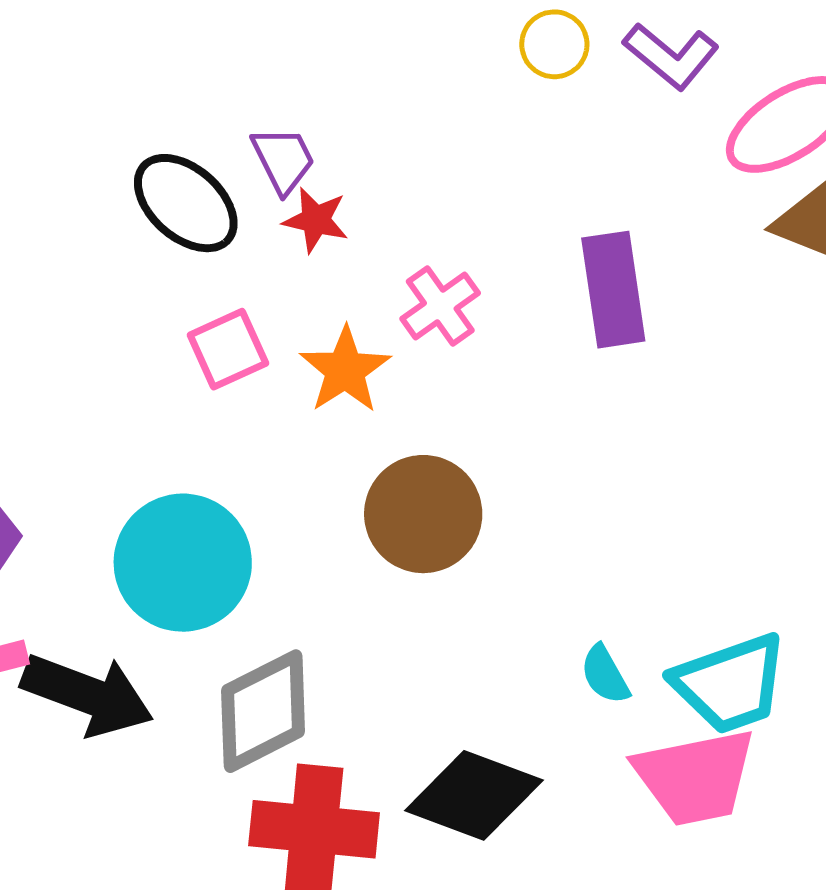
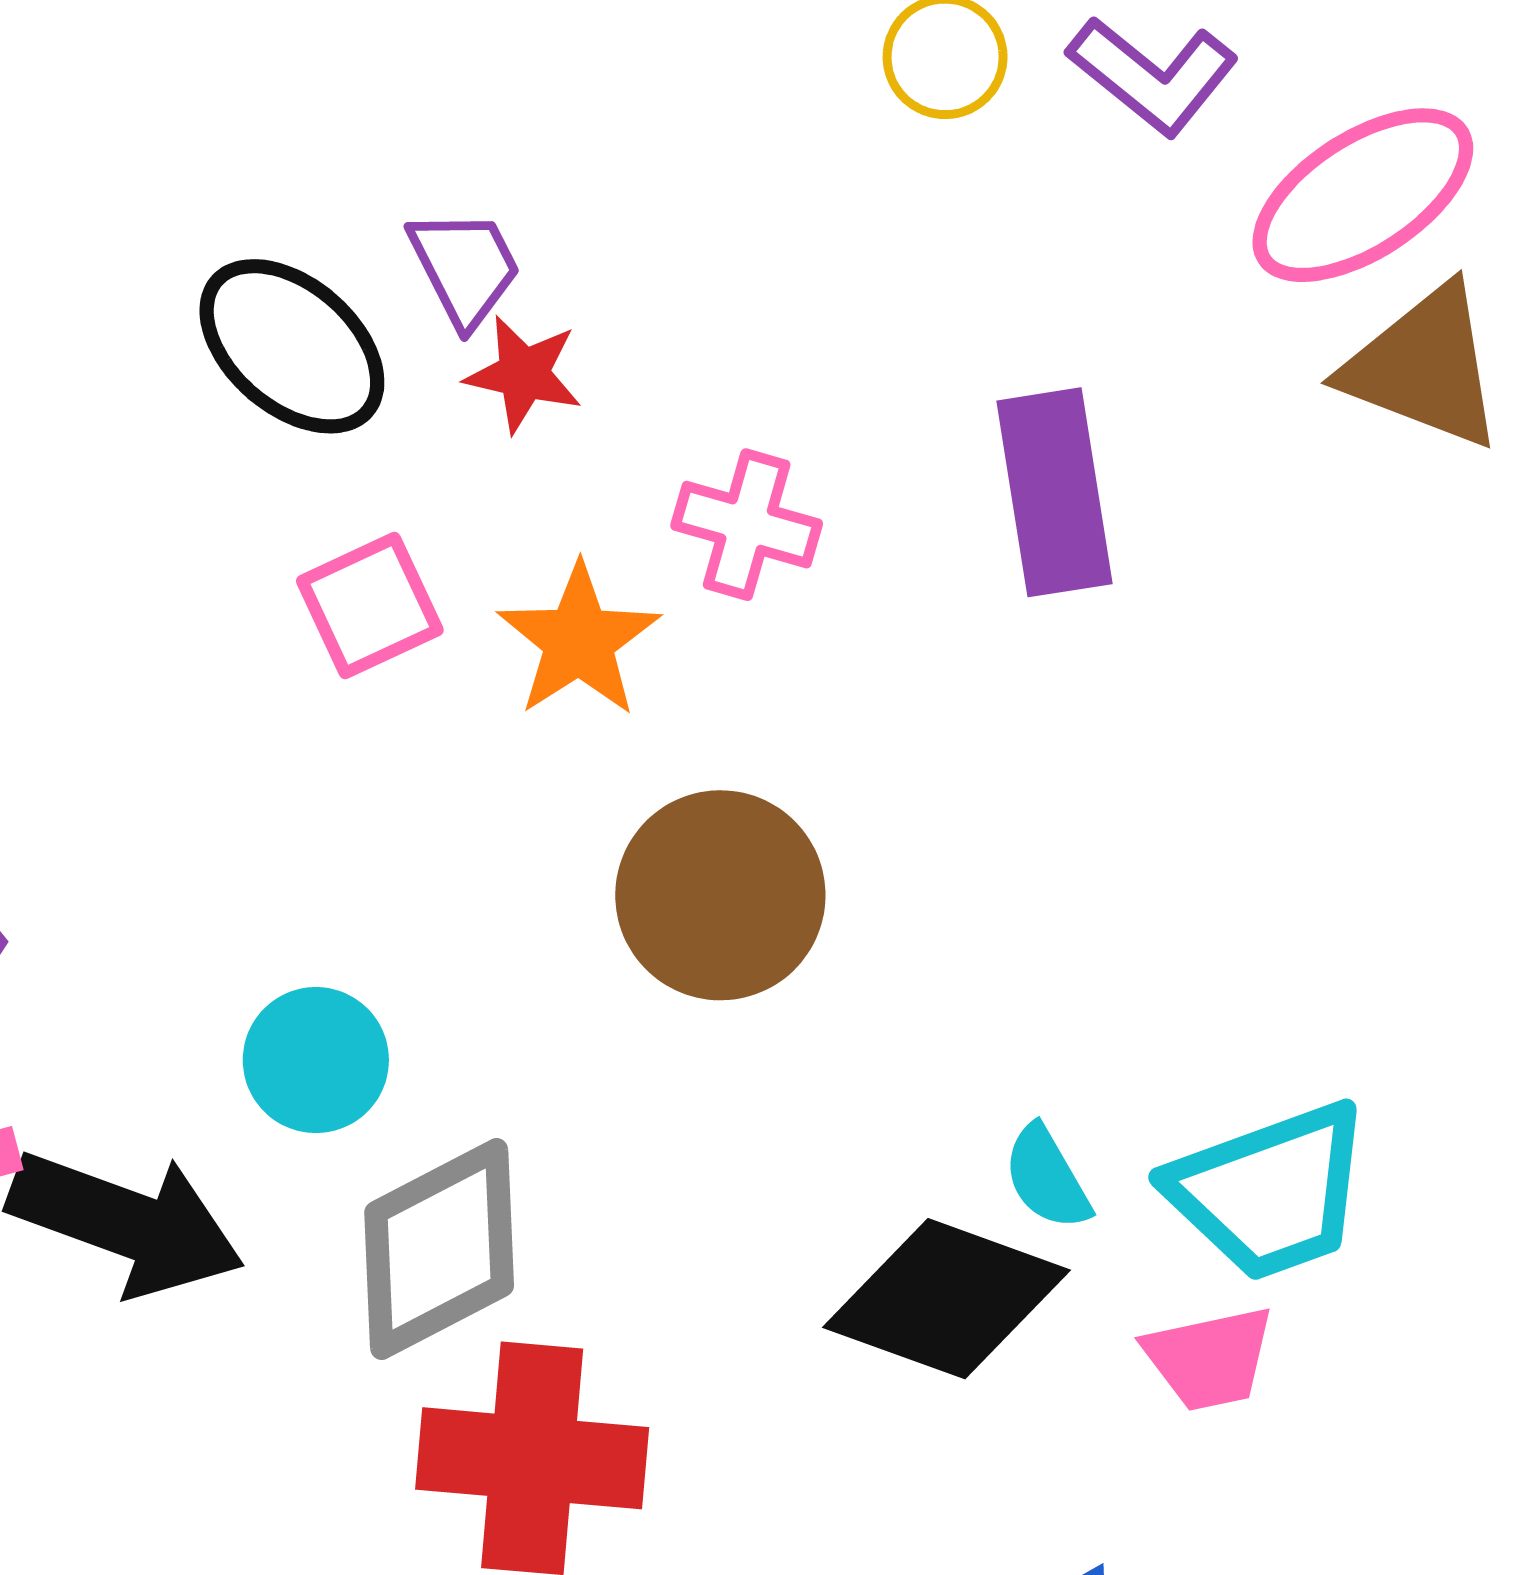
pink cross: (440, 306) -> (747, 525), turned -38
cyan circle: (183, 563) -> (316, 1060), moved, size x0.6
pink trapezoid: (695, 777) -> (1209, 1358), size x0.6
black diamond: (474, 795) -> (947, 1299), moved

